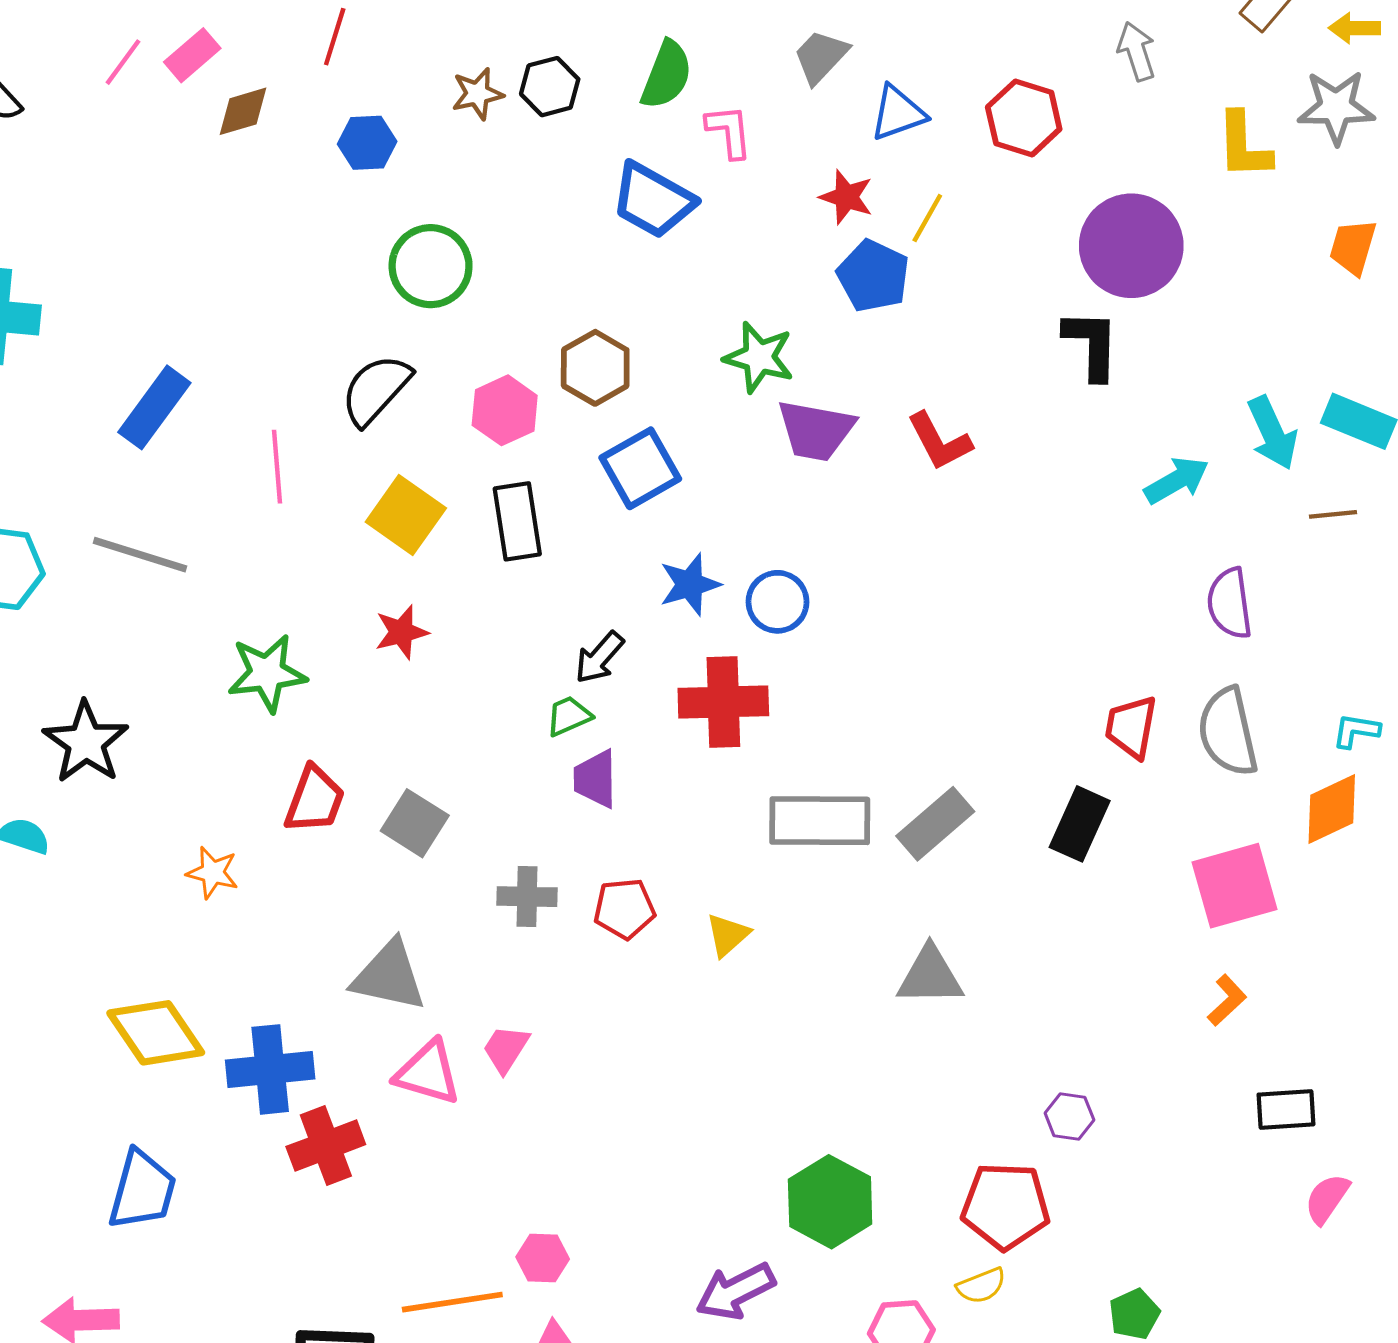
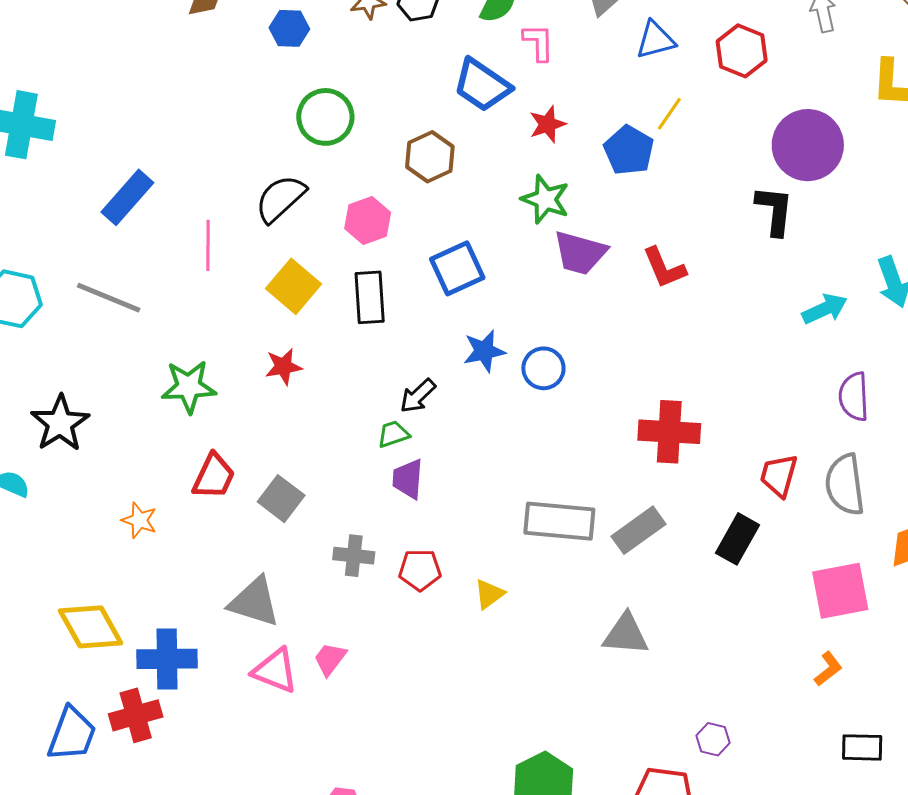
red star: (846, 197) -> (547, 124), moved, turned 30
brown hexagon: (595, 368) -> (430, 157), moved
red cross: (723, 702) -> (669, 432), moved
red cross: (326, 1146) -> (136, 715), moved

